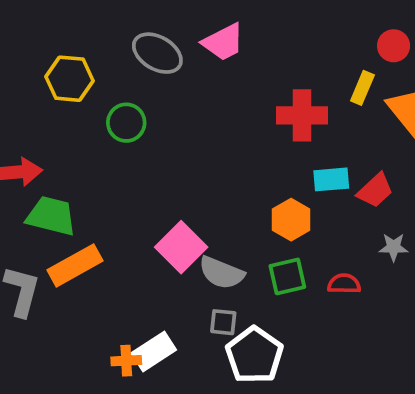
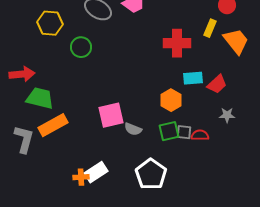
pink square: (181, 247) -> (111, 115), turned 32
gray semicircle: (221, 273) -> (133, 129), size x0.7
gray square: (223, 322) -> (184, 132), moved

